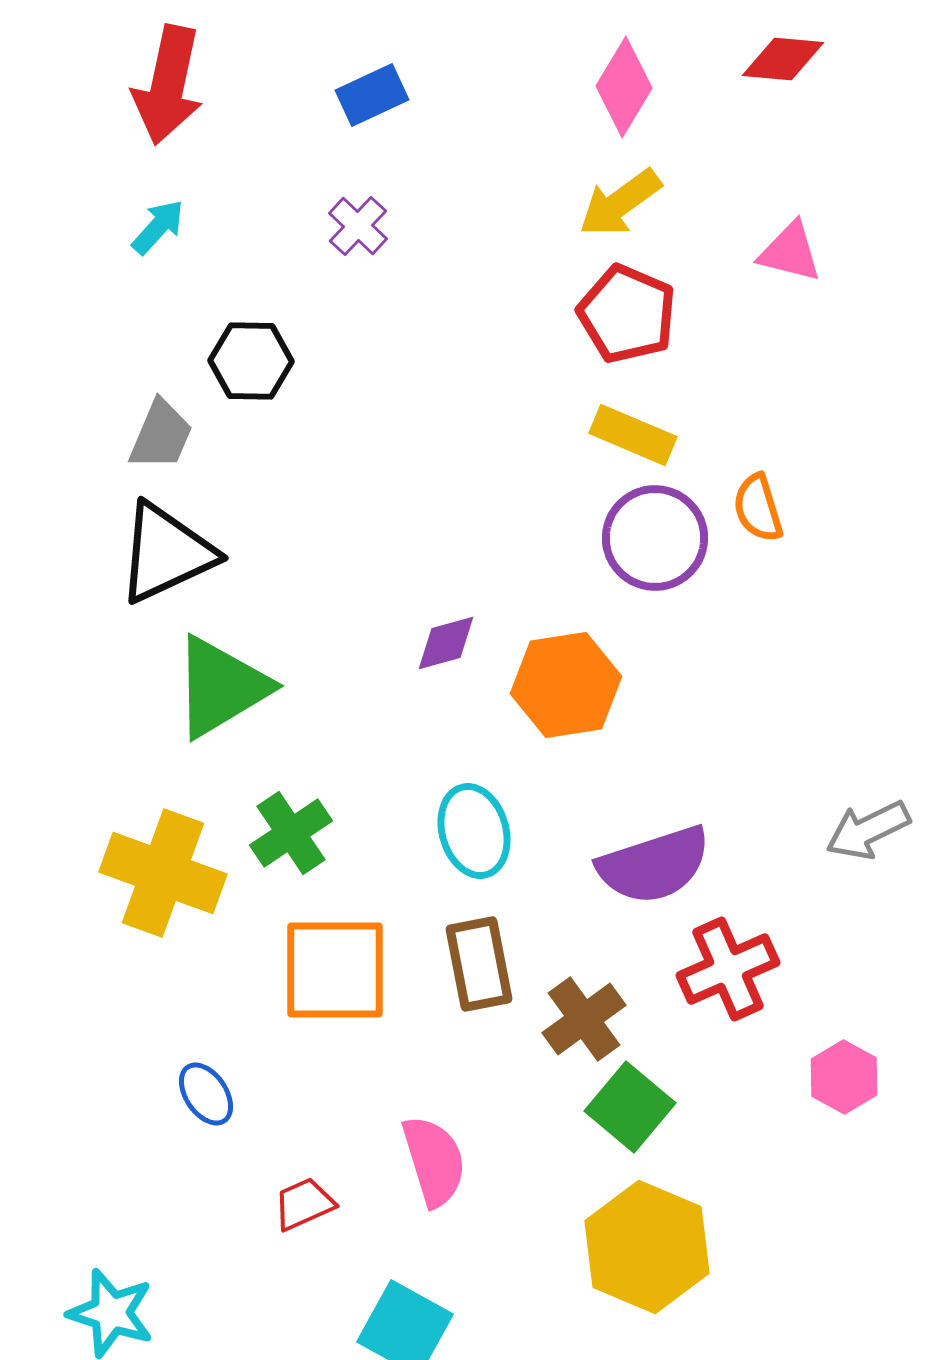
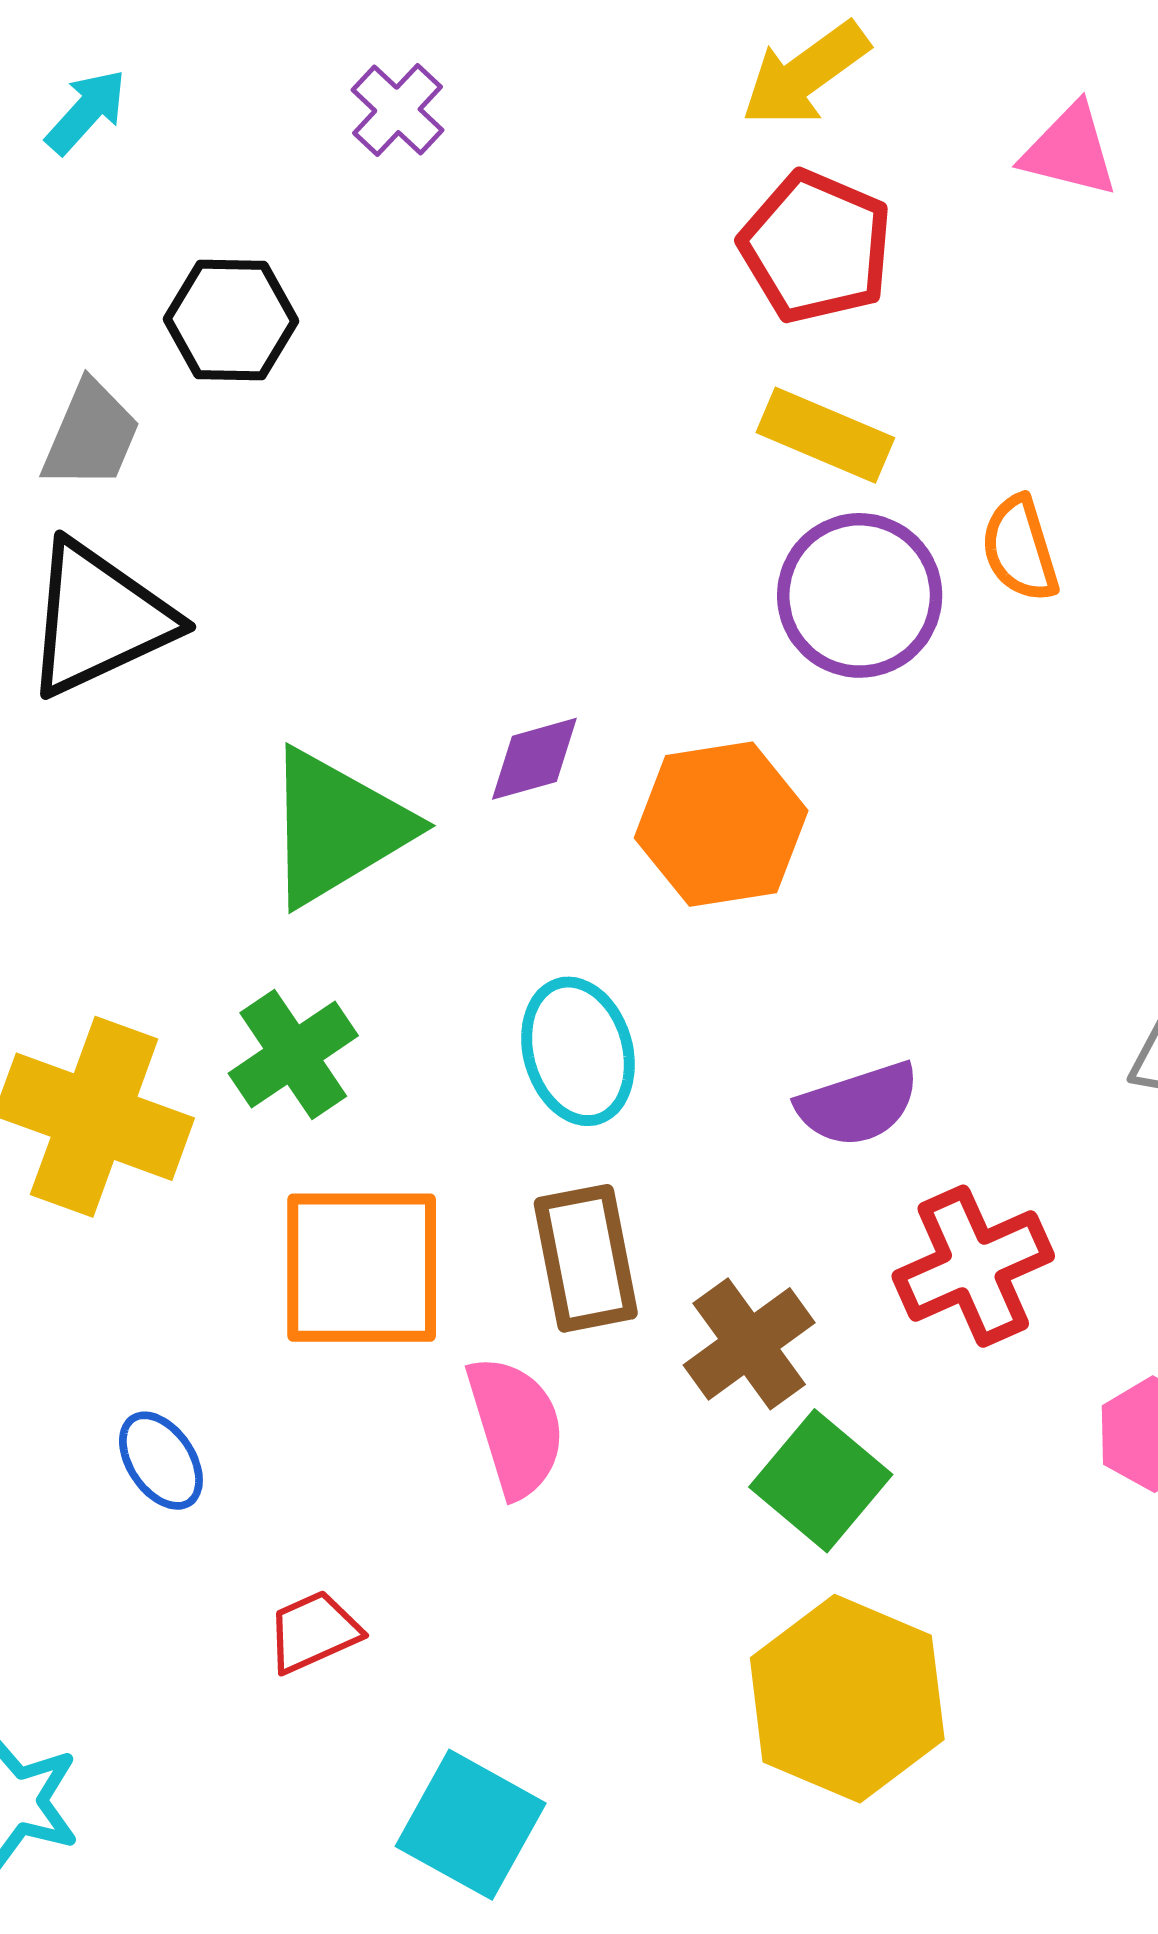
green triangle: (221, 687) -> (337, 827), moved
purple semicircle: (654, 865) -> (858, 1104), size x0.7
pink semicircle: (434, 1161) -> (516, 1426), moved

